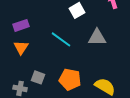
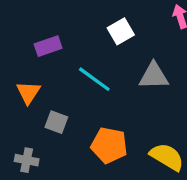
purple rectangle: (21, 25) -> (48, 46), moved
gray square: (38, 77) -> (56, 122), moved

